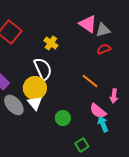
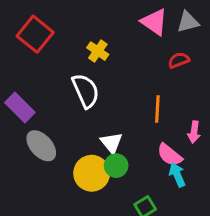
gray triangle: (103, 30) -> (188, 22), moved
orange line: (90, 81) -> (157, 109), turned 54
yellow circle: (35, 88) -> (92, 173), moved
white triangle: (35, 103) -> (112, 143), moved

